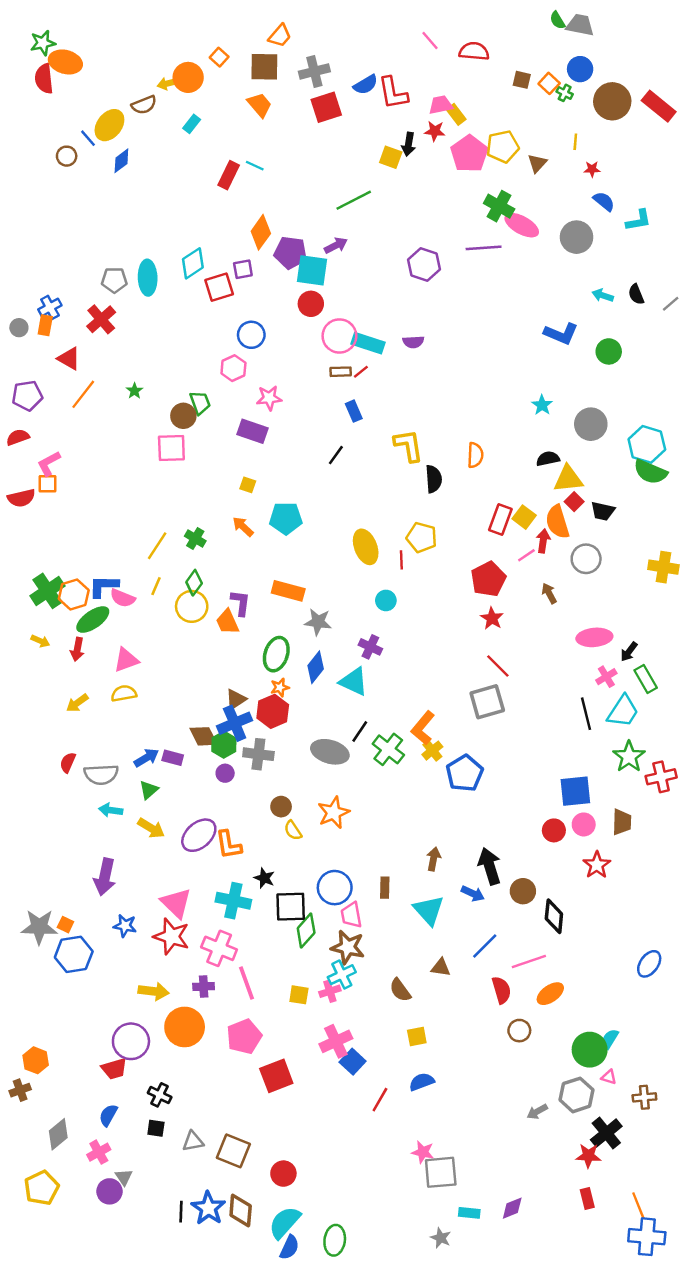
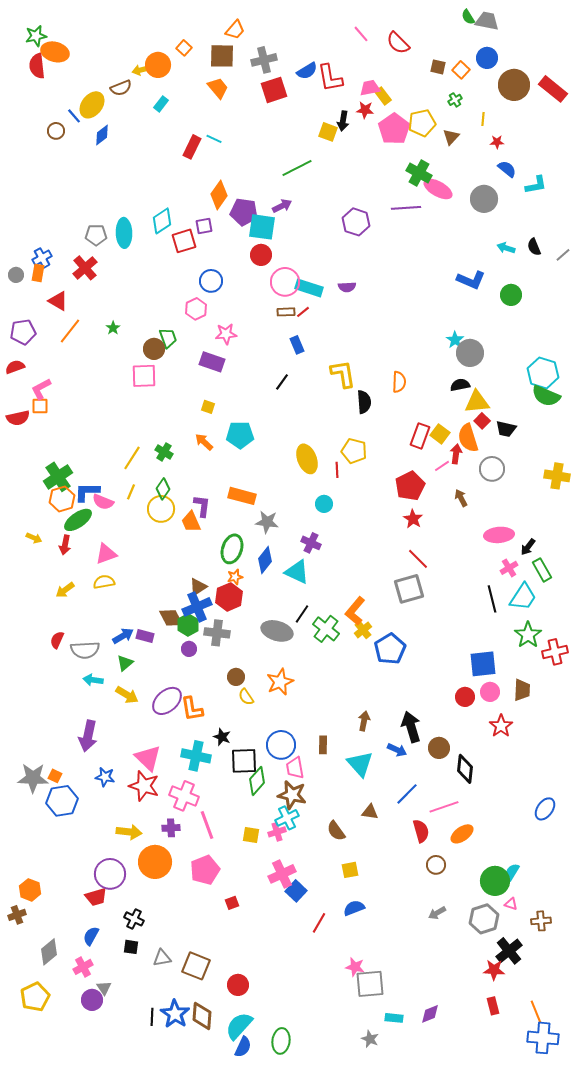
red semicircle: (474, 51) -> (398, 43), turned -140
green cross: (565, 93) -> (455, 100), moved, turned 32
gray circle: (591, 424) -> (470, 353), moved
green cross: (48, 591) -> (58, 477), moved
red square: (276, 1076) -> (232, 903), size x0.5
gray arrow: (537, 1112) -> (437, 913), moved

